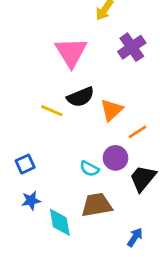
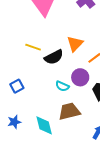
black semicircle: (81, 97) -> (54, 57), moved
blue star: (31, 201) -> (14, 122), moved

